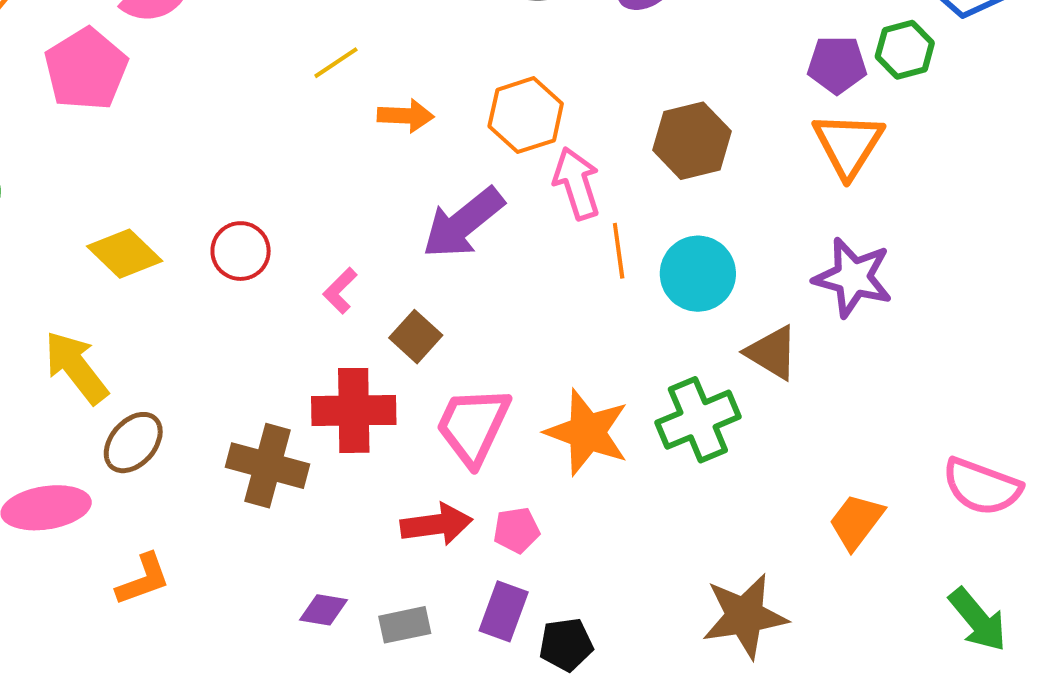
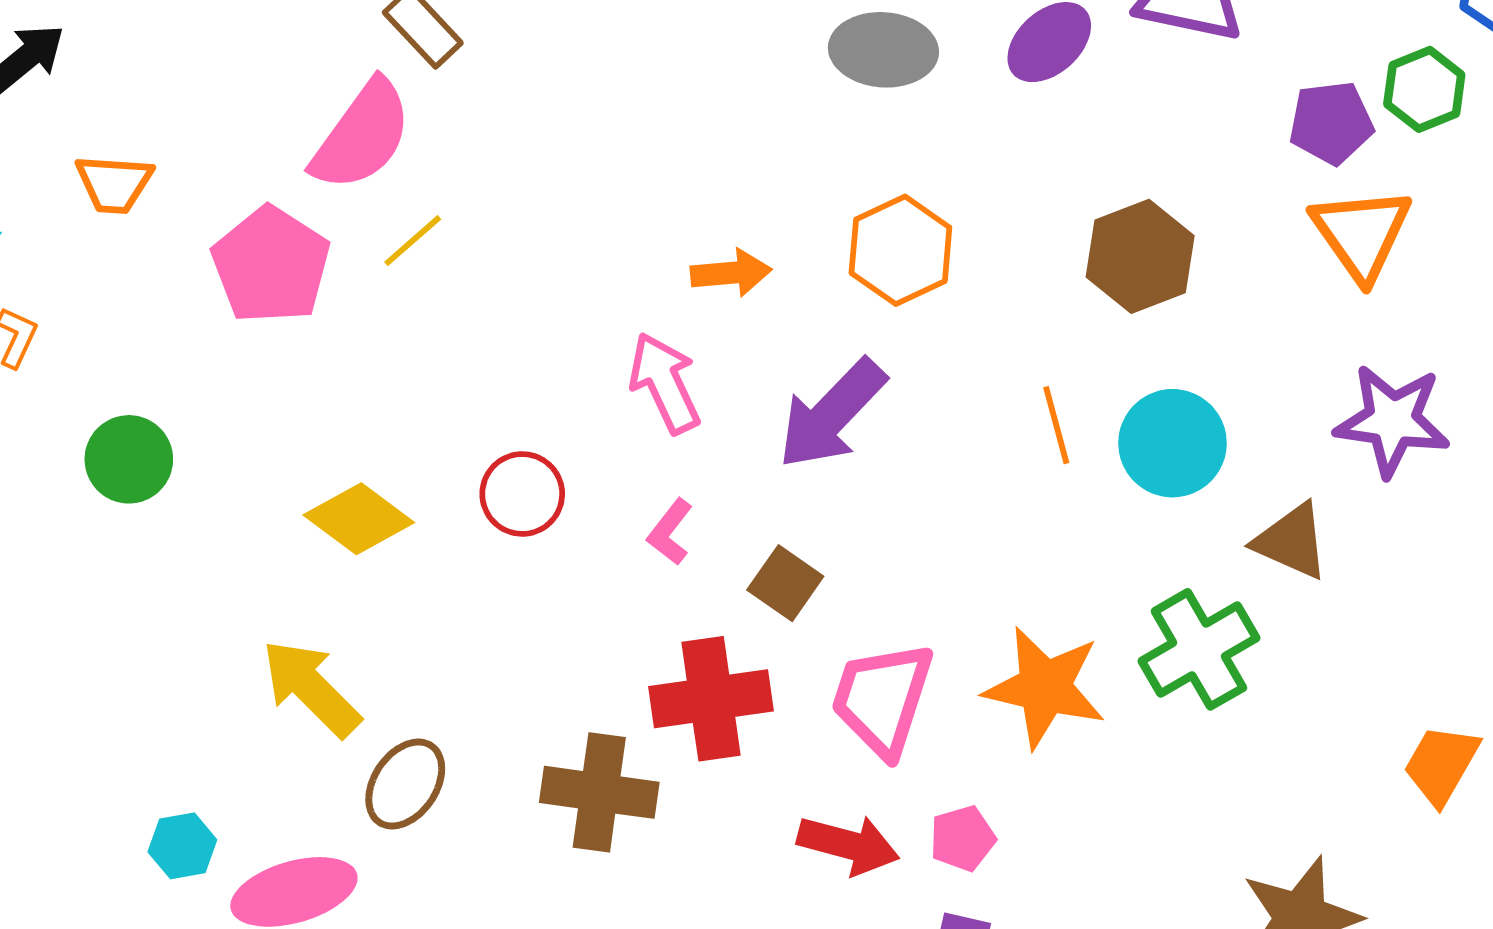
yellow line: (336, 63) -> (413, 241), moved
pink arrow: (577, 183) -> (665, 383), moved
red arrow: (436, 524) -> (848, 845), turned 30

